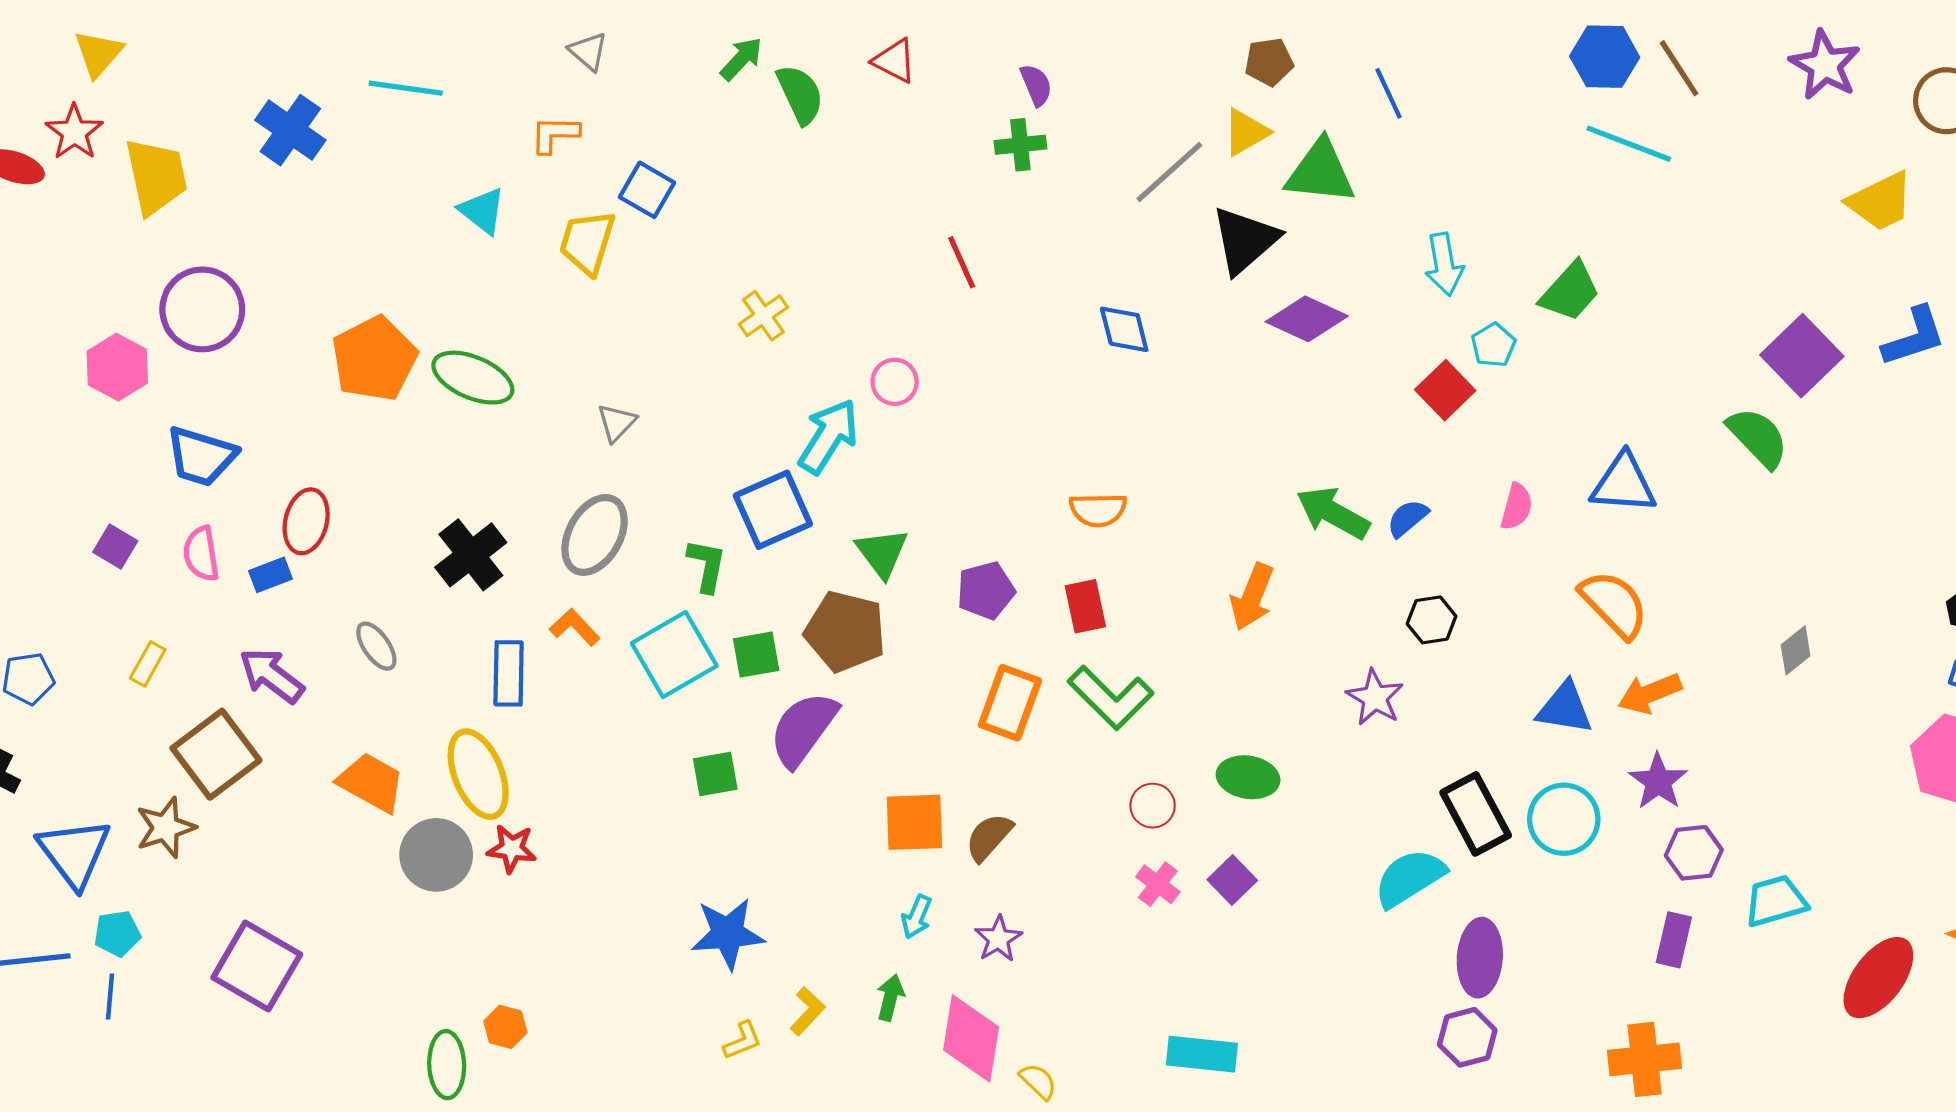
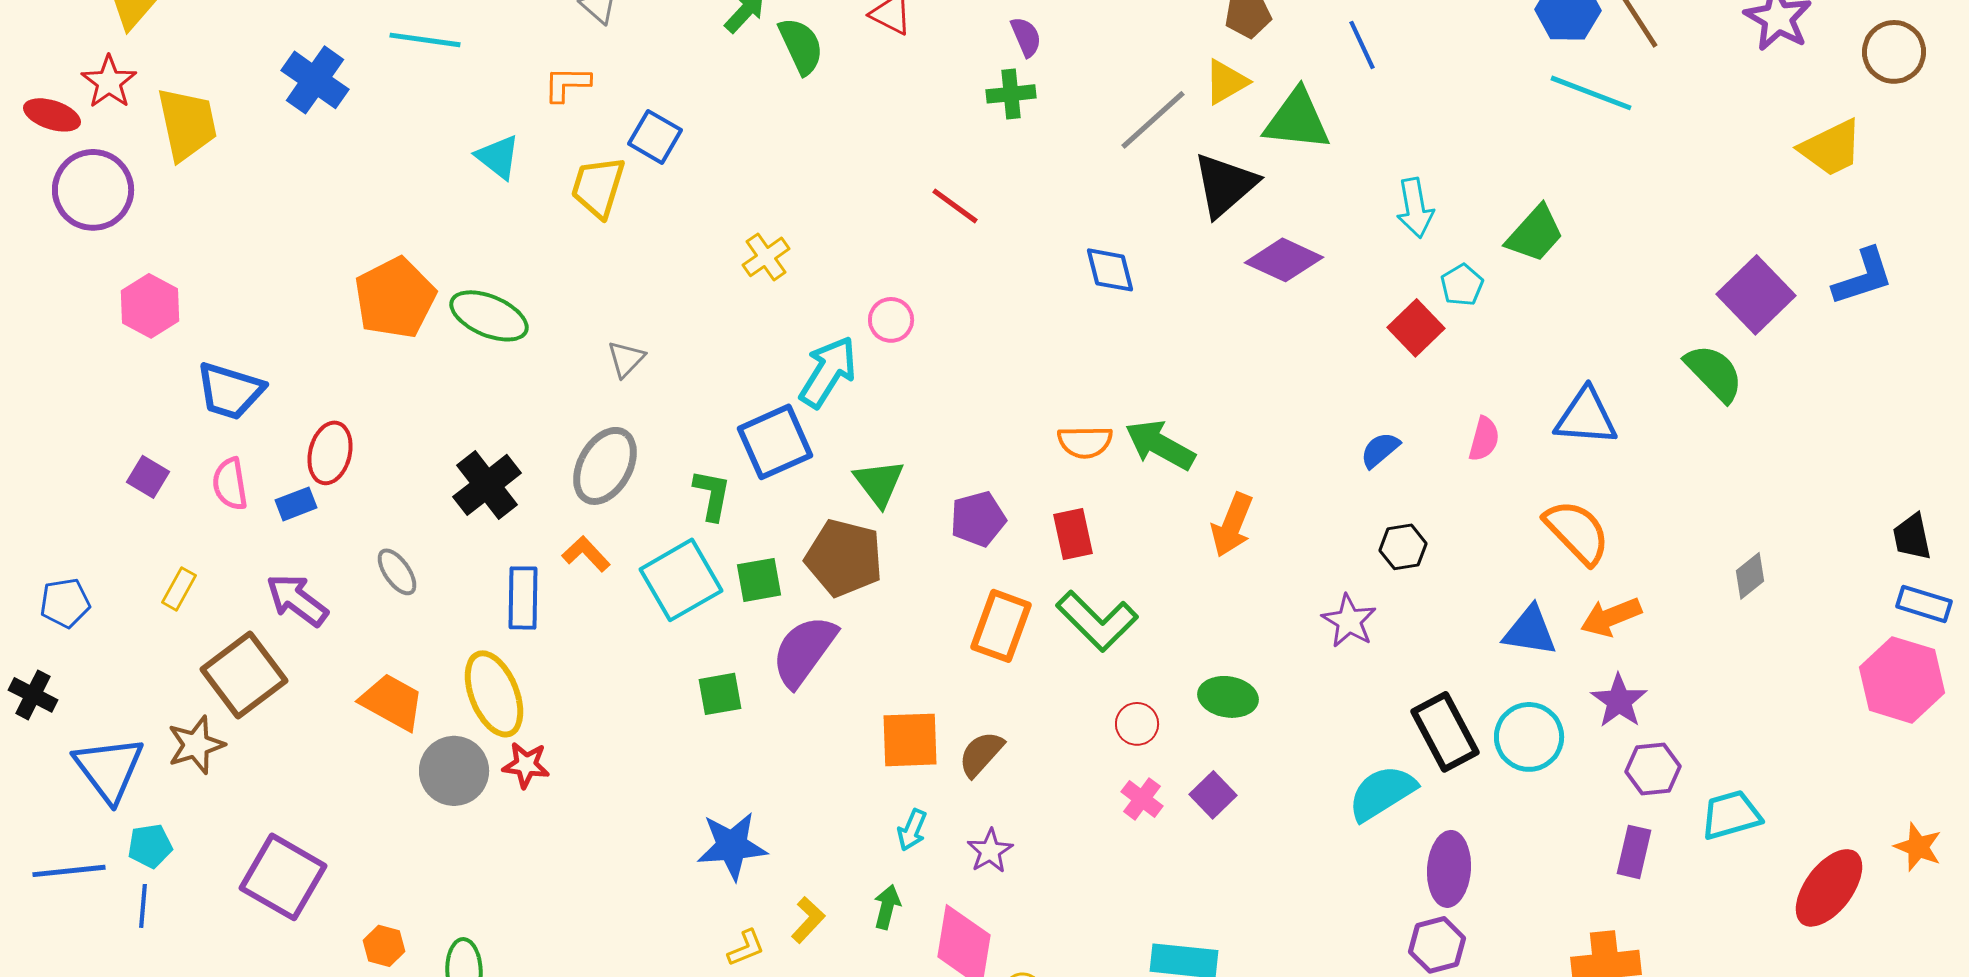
red line: (962, 262) -> (955, 206), turned -30
purple circle: (202, 309) -> (93, 190), moved
green arrow: (1333, 513) -> (1160, 445), moved
orange hexagon: (505, 1027) -> (384, 946), moved

